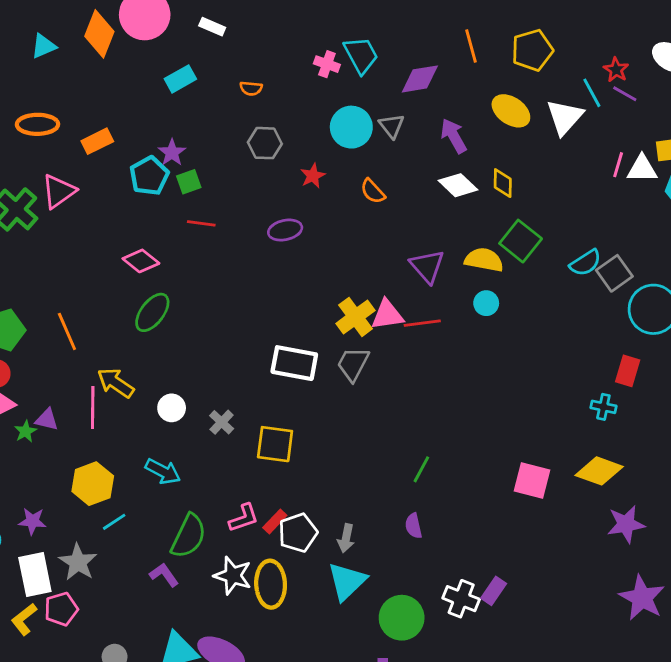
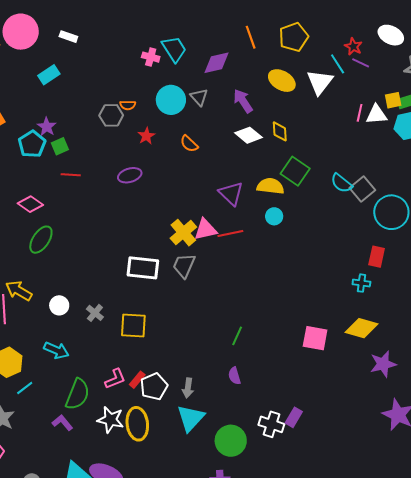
orange semicircle: (251, 88) -> (128, 105), moved
cyan semicircle: (585, 263) -> (342, 183), turned 75

